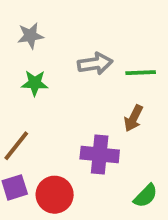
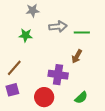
gray star: (30, 36) -> (33, 11), moved
red circle: (55, 195) -> (44, 97), moved

